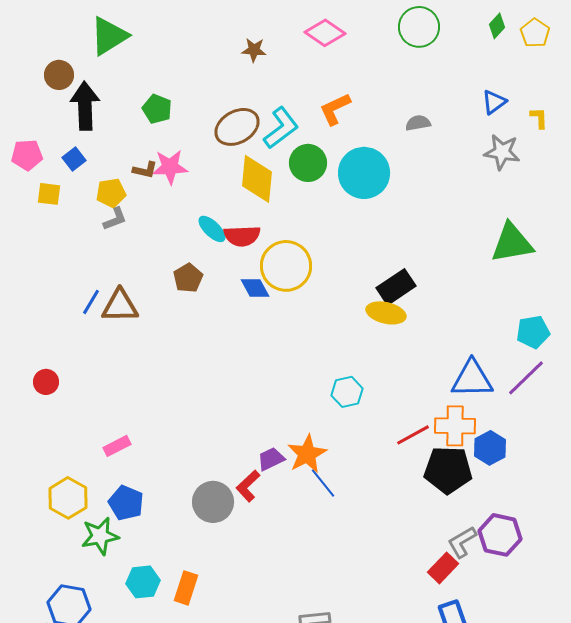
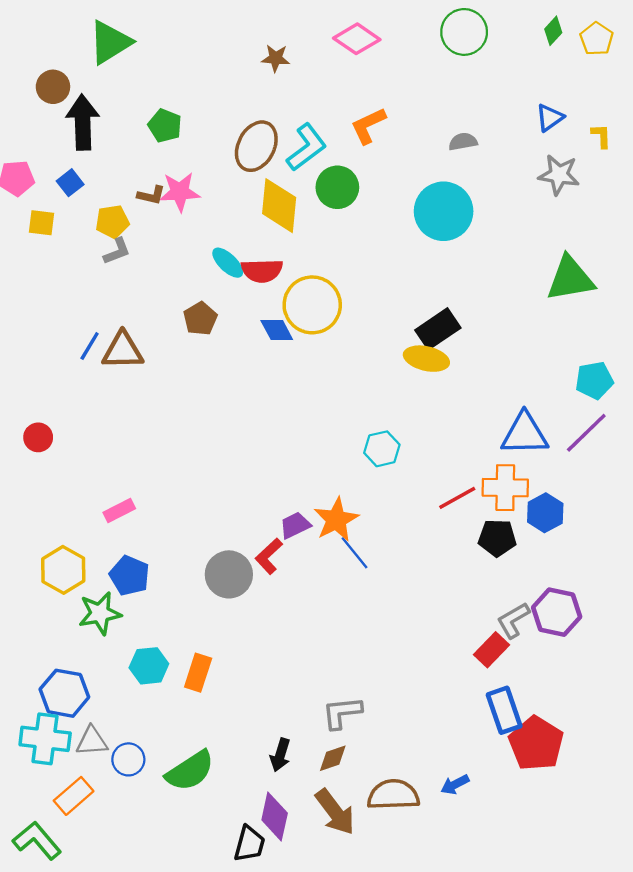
brown ellipse: (237, 127) -> (256, 146), turned -33
cyan circle: (364, 173) -> (444, 211), moved
black pentagon: (448, 470) -> (497, 538), size x0.7

